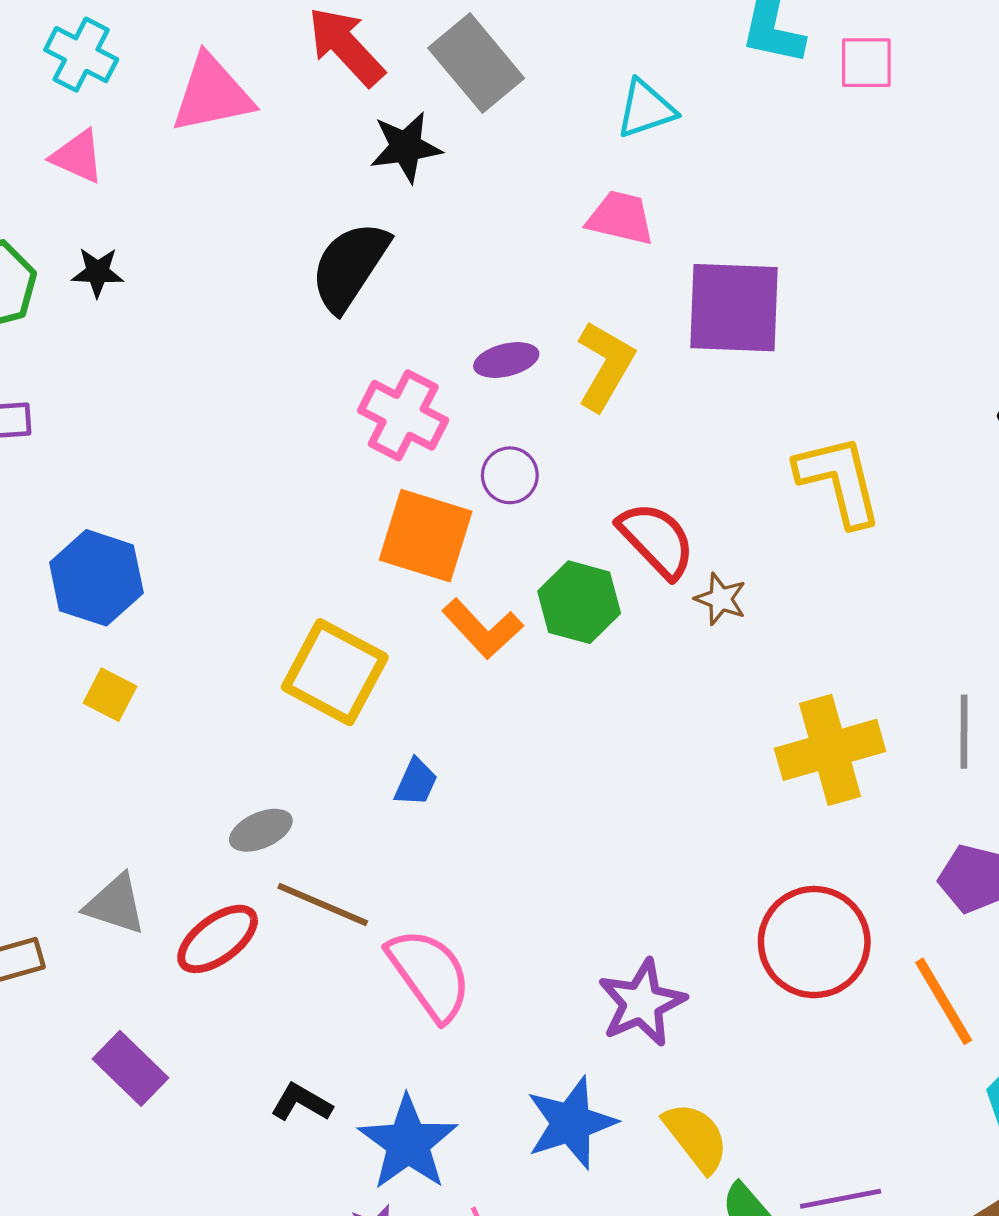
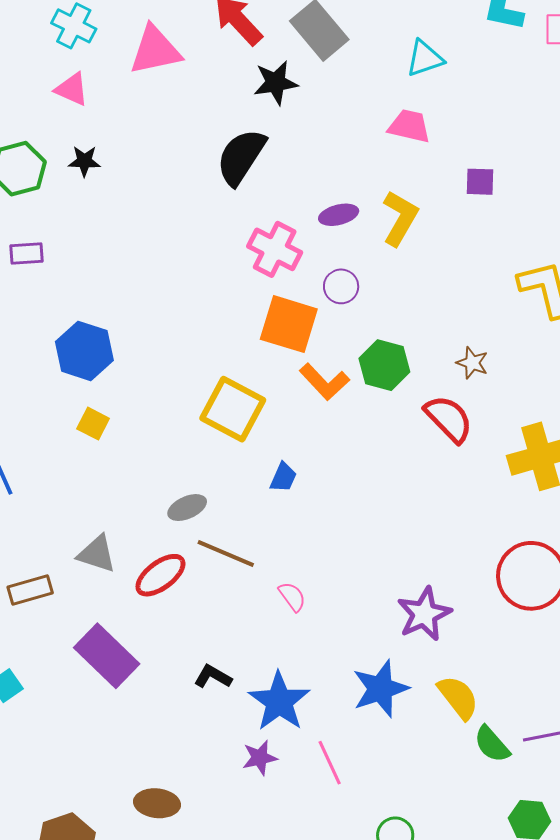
purple square: (734, 308) -> (480, 182), size x0.5
red semicircle: (657, 540) -> (449, 419), moved
pink semicircle: (429, 974) -> (292, 597), size x0.5
purple rectangle: (131, 1068) -> (107, 656), size x1.4

